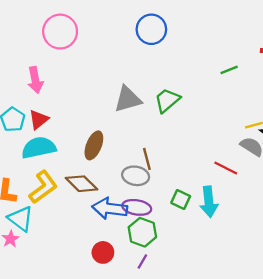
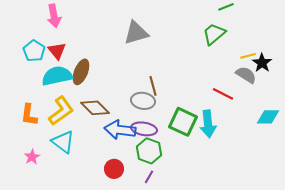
green trapezoid: (167, 100) -> (214, 34), moved
red triangle: (39, 119) -> (57, 51), turned -30
brown ellipse: (94, 145) -> (81, 72), moved
green square: (181, 199) -> (183, 122), size x1.6
cyan triangle: (21, 219) -> (63, 142), moved

